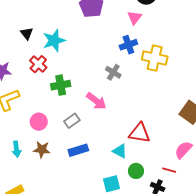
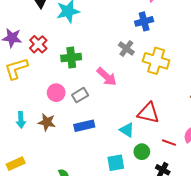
yellow cross: (155, 58) -> (156, 61), moved
red cross: (38, 64) -> (38, 44), moved
pink circle: (39, 122) -> (56, 93), moved
red line: (169, 170) -> (169, 143), moved

